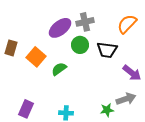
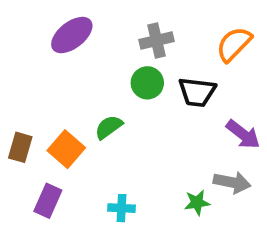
purple ellipse: (60, 28) -> (72, 35), moved
brown rectangle: (11, 48) -> (20, 147), moved
orange square: (36, 57) -> (66, 149), moved
gray arrow: (126, 99) -> (232, 182), turned 30

